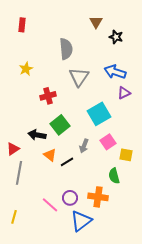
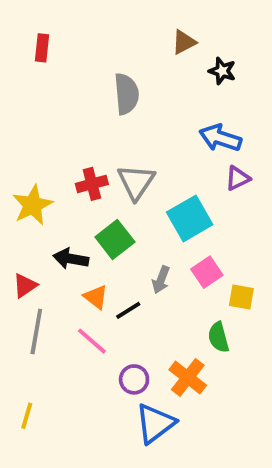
brown triangle: (96, 22) -> (184, 42), turned 32
yellow star: (26, 69) -> (33, 205), moved, size x1.5
gray triangle: (79, 77) -> (136, 182), moved
orange cross: (98, 197) -> (188, 377), turned 30
pink line: (50, 205) -> (92, 341), moved

